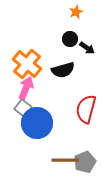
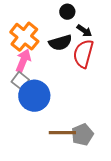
black arrow: (87, 48) -> (84, 31), moved
red semicircle: (86, 109) -> (83, 54), moved

